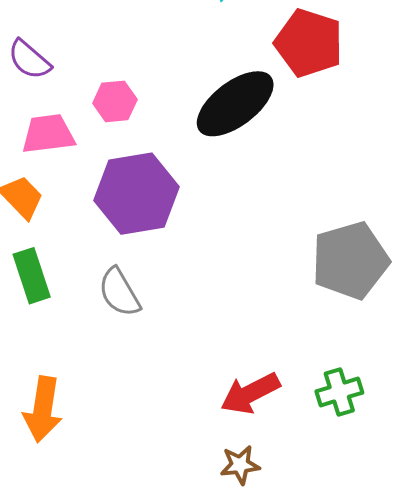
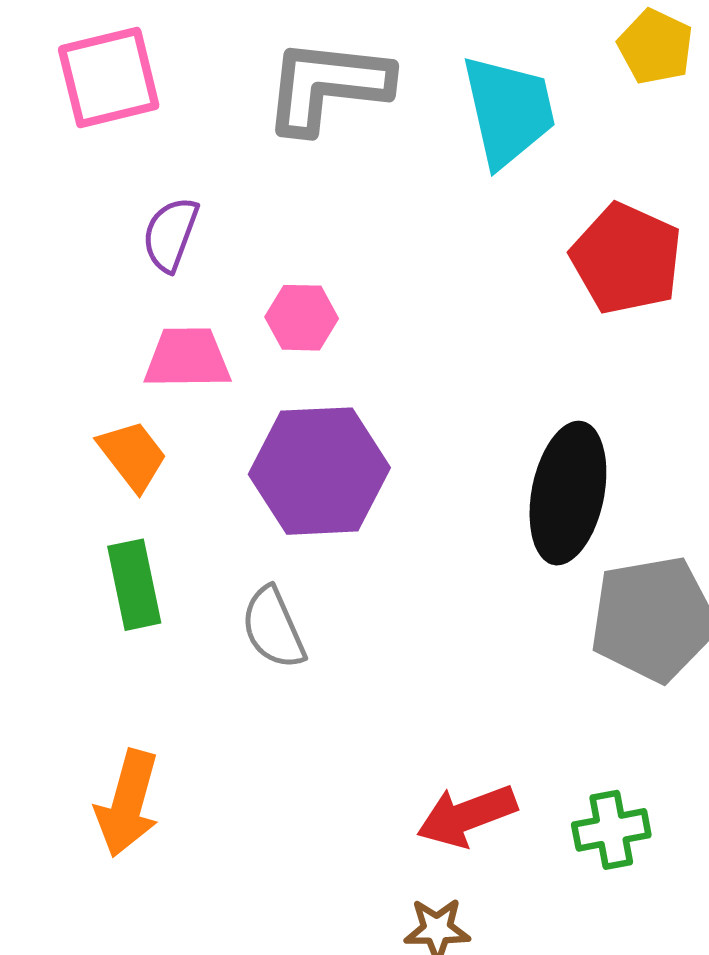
purple semicircle: (29, 60) -> (170, 234), turned 63
black ellipse: (235, 104) -> (568, 493), moved, turned -48

